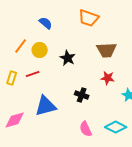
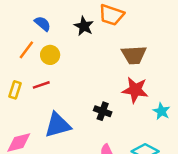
blue semicircle: (46, 23) -> (43, 24), moved
black star: (68, 58) -> (84, 26), moved
red star: (108, 78) -> (135, 90), size x1.5

